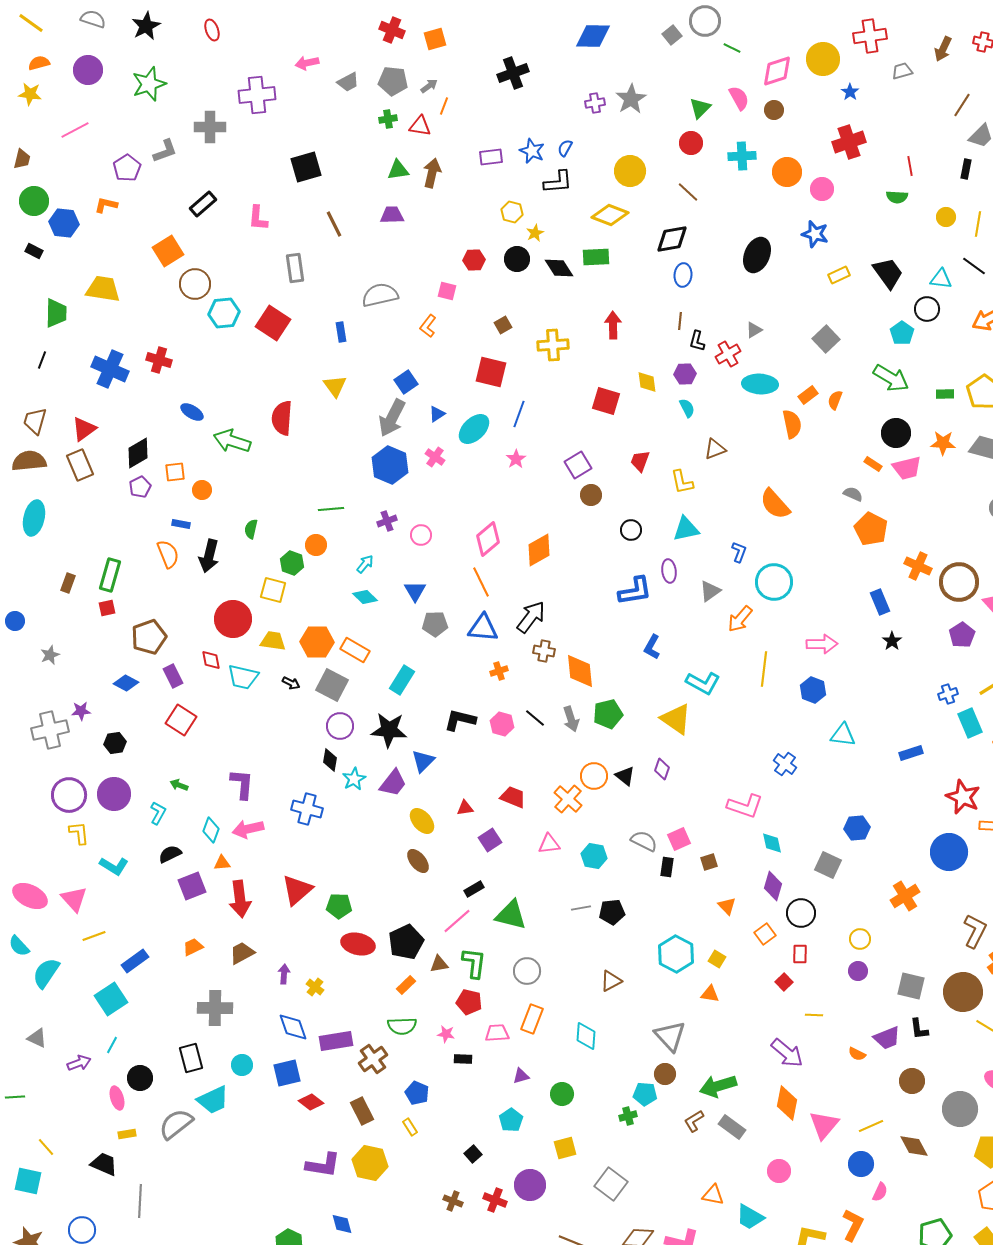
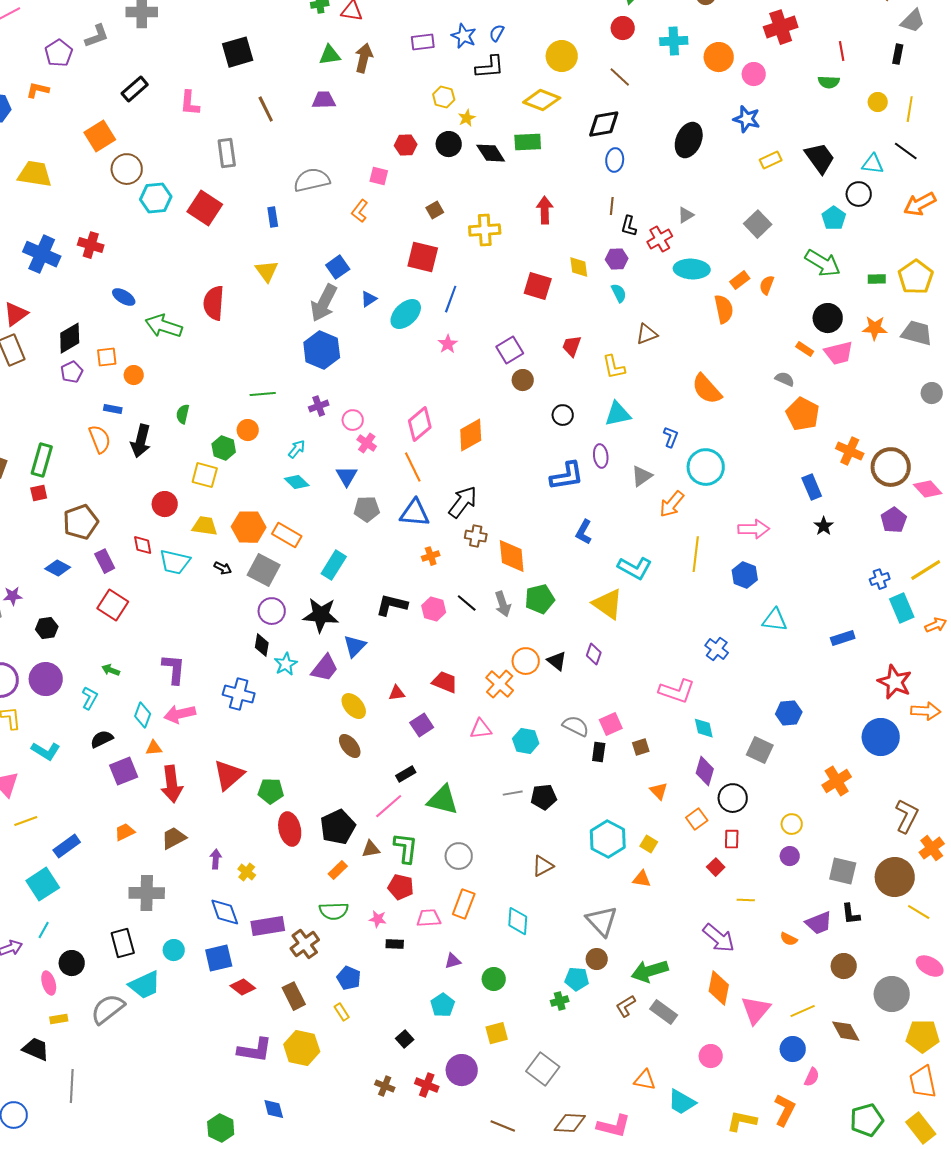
pink cross: (435, 457) -> (367, 443), moved
red circle: (233, 619) -> (165, 504), size x0.7
red ellipse: (358, 944) -> (290, 829), turned 64

